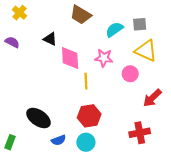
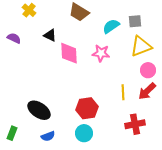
yellow cross: (20, 13) -> (29, 10), moved
yellow triangle: (146, 51) -> (141, 46), turned -45
pink circle: (130, 74) -> (148, 70), moved
yellow line: (86, 81) -> (123, 92), moved
blue semicircle: (59, 140) -> (48, 136), moved

